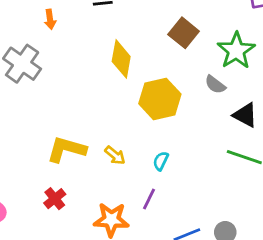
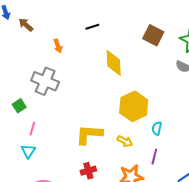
yellow hexagon: (160, 99) -> (134, 106), moved
yellow arrow: (115, 155) -> (125, 141), moved
red cross: (55, 199) -> (88, 171), turned 35

